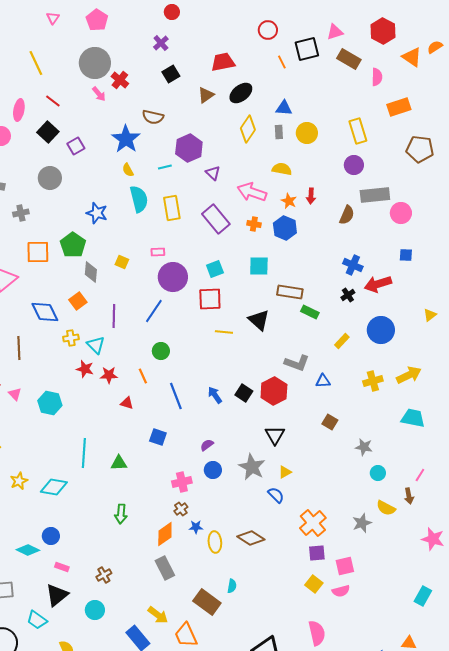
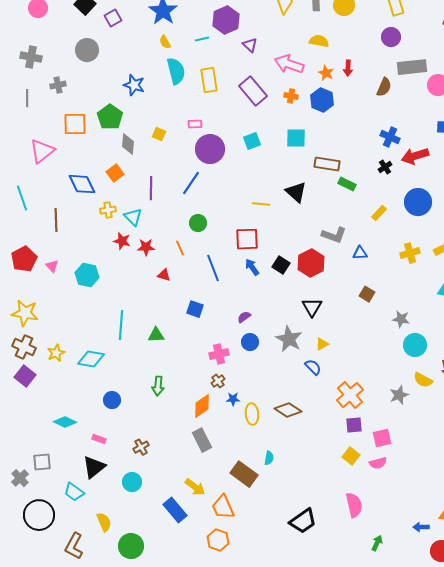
red square: (210, 299) -> (247, 239), moved
cyan circle: (378, 473) -> (415, 345), size x1.5
blue circle: (51, 536) -> (112, 400), moved

